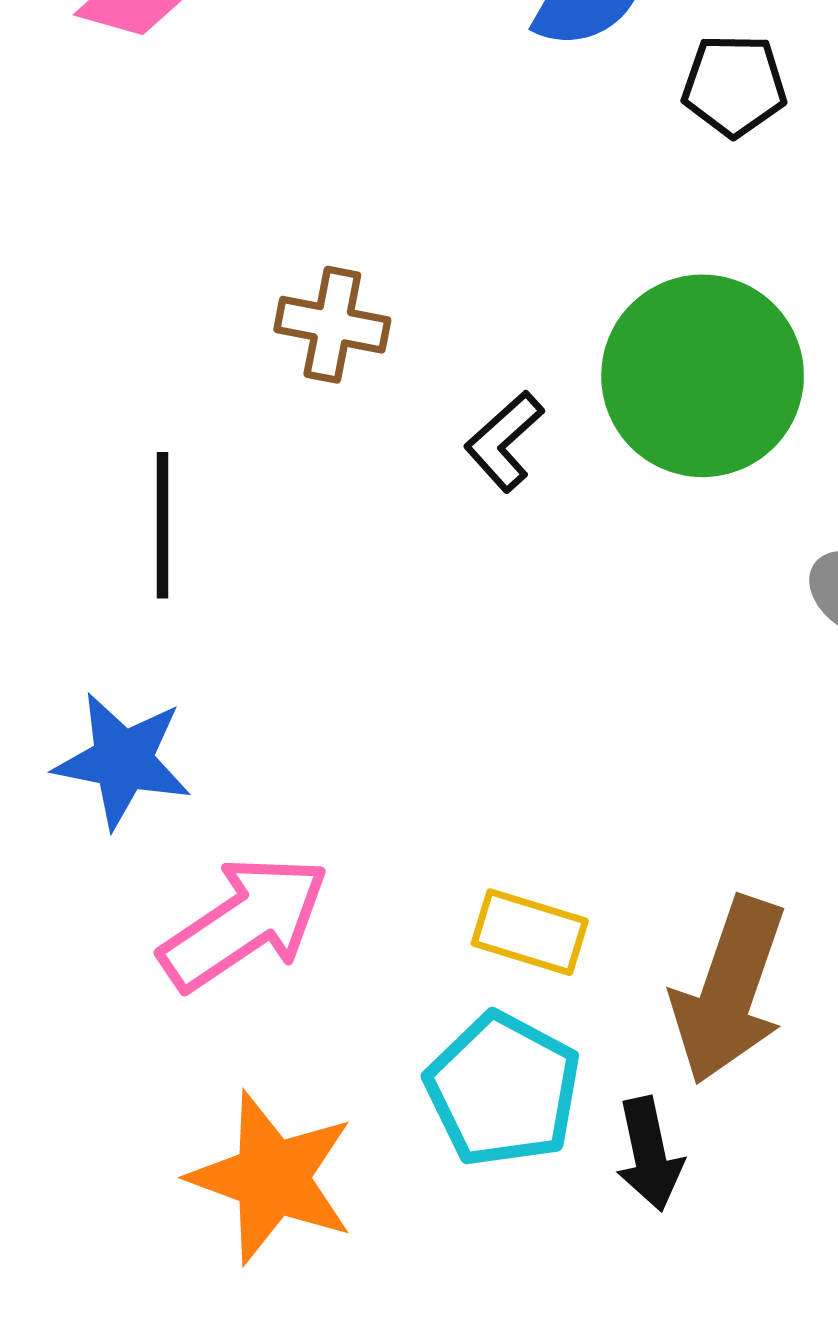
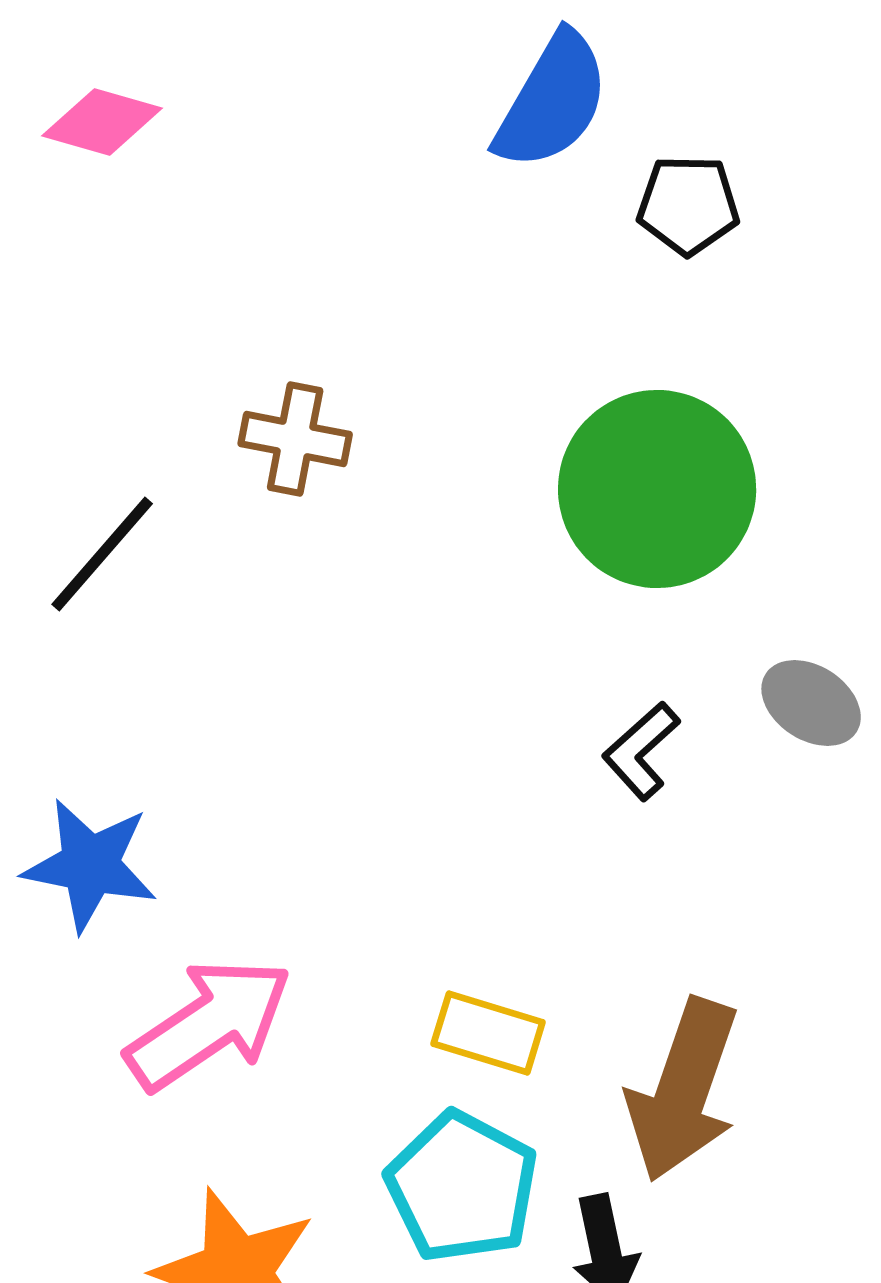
black L-shape: (504, 441) -> (641, 751), moved
black line: (163, 525) -> (102, 554), moved, turned 41

